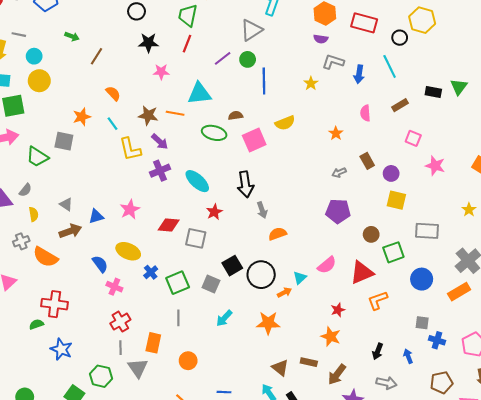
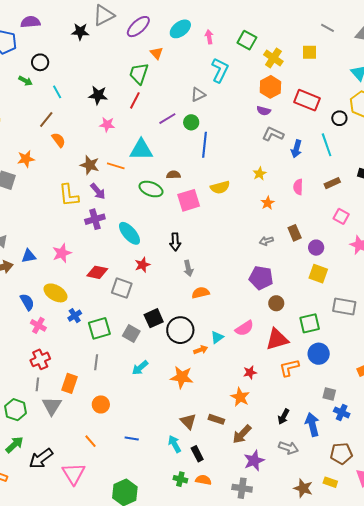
black circle: (137, 11) -> (40, 62), moved
gray triangle: (251, 30) -> (198, 95), size x0.7
brown line: (97, 56) -> (46, 120), moved
yellow star: (311, 83) -> (260, 174), moved
cyan line: (112, 124) -> (57, 92), moved
black arrow: (245, 184) -> (175, 242), size x0.7
brown circle: (371, 234) -> (276, 303), moved
blue circle: (422, 279) -> (319, 354), moved
blue arrow: (408, 356) -> (312, 425), size x1.6

